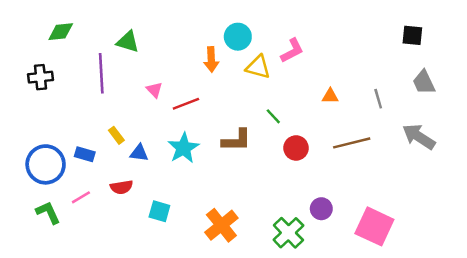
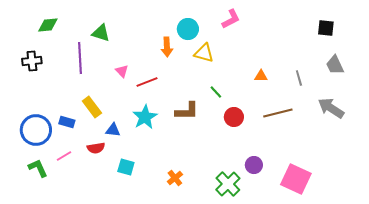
pink L-shape: (292, 51) -> (231, 19), moved
yellow rectangle: (116, 135) -> (92, 107), size x1.5
blue triangle: (139, 153) -> (113, 130), moved
orange cross: (221, 225) -> (175, 178), size x0.6

